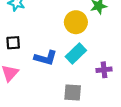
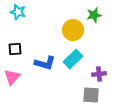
gray square: (73, 92) -> (91, 95), moved

